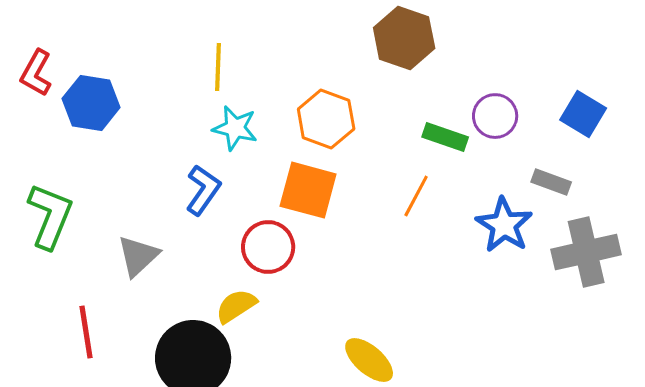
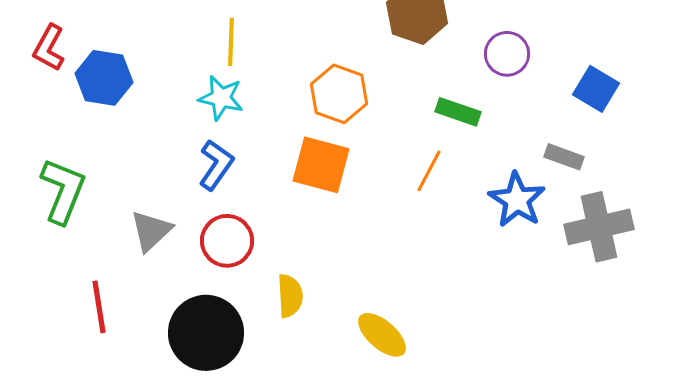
purple circle: (495, 116) -> (507, 54), moved
cyan star: (235, 128) -> (221, 98), moved
red circle: (268, 247) -> (227, 241), moved
yellow semicircle: (236, 306) -> (290, 296), moved, turned 120

